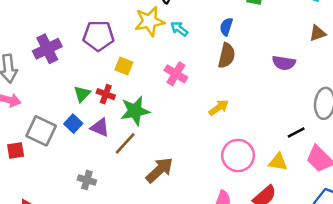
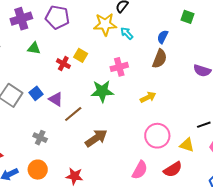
purple pentagon: (98, 36) -> (57, 17), moved
purple cross: (47, 49) -> (21, 19), moved
pink cross: (176, 74) -> (119, 67), turned 36
green triangle: (82, 94) -> (34, 48), moved, turned 48
red cross: (106, 94) -> (63, 64), moved
green star: (135, 111) -> (102, 91), moved

